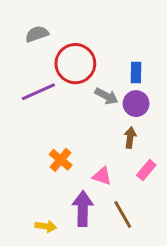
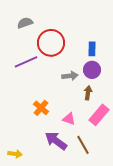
gray arrow: (106, 96) -> (70, 76), moved, turned -35
pink rectangle: (146, 170) -> (99, 115), size x1.5
purple arrow: (83, 209) -> (56, 141), turned -55
yellow arrow: (46, 226) -> (15, 154), moved

